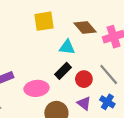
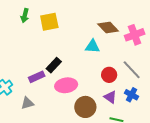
yellow square: (44, 21) -> (49, 22), moved
black rectangle: (63, 71) -> (54, 65), moved

